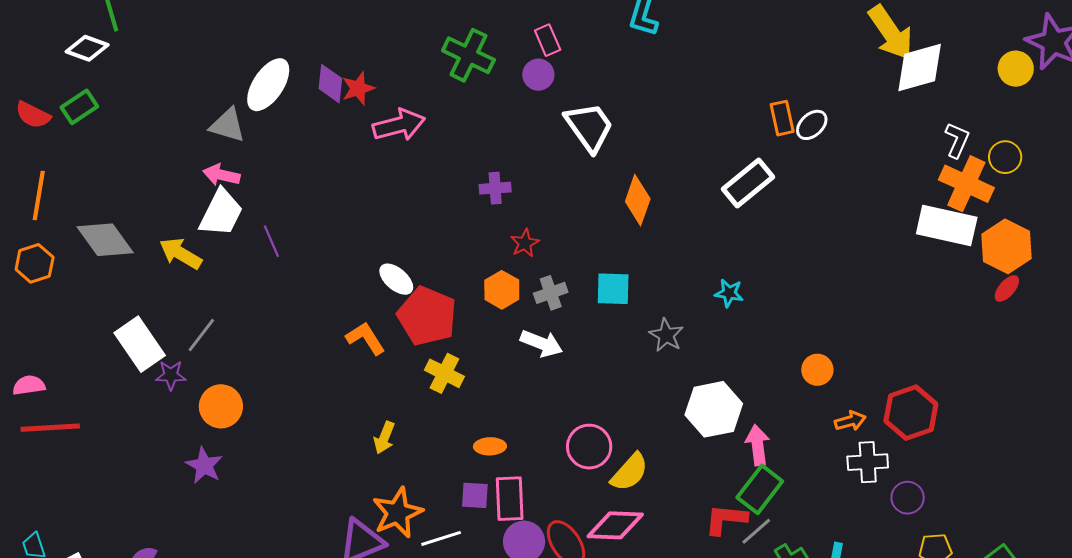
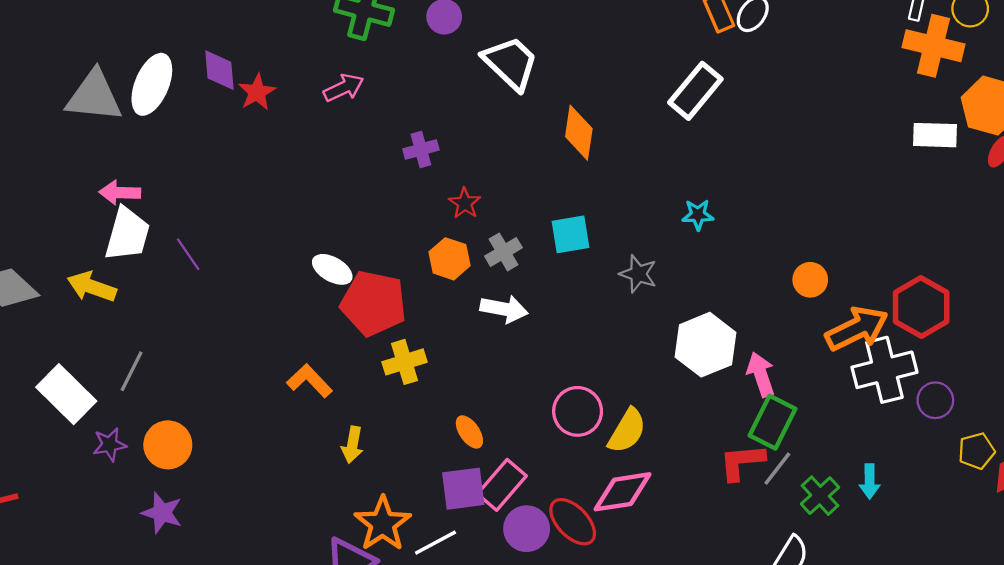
red star: (358, 88) -> (257, 92), moved
gray triangle: (228, 125) -> (94, 96), moved, size x1.4
pink arrow: (399, 125) -> (344, 88), moved, size x0.7
white rectangle: (947, 226) -> (935, 135), moved, size x0.7
orange L-shape: (365, 338) -> (310, 381), moved
yellow cross: (444, 373) -> (404, 362), turned -33
purple star: (171, 375) -> (110, 444), moved
orange arrow: (850, 421) -> (857, 329), size x1.8
orange ellipse: (490, 446) -> (469, 432), turned 68
white cross: (868, 462) -> (884, 370), size x1.4
purple square: (475, 495) -> (463, 489), size x1.4
pink rectangle: (510, 499) -> (502, 485), turned 54

